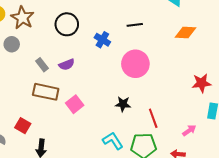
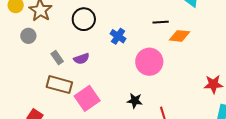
black line: (135, 25) -> (161, 22), moved
orange diamond: (185, 32) -> (179, 36), moved
pink square: (75, 104) -> (87, 98), size x1.4

